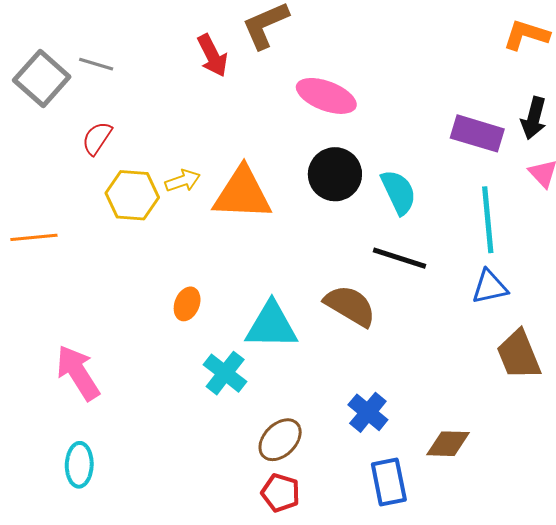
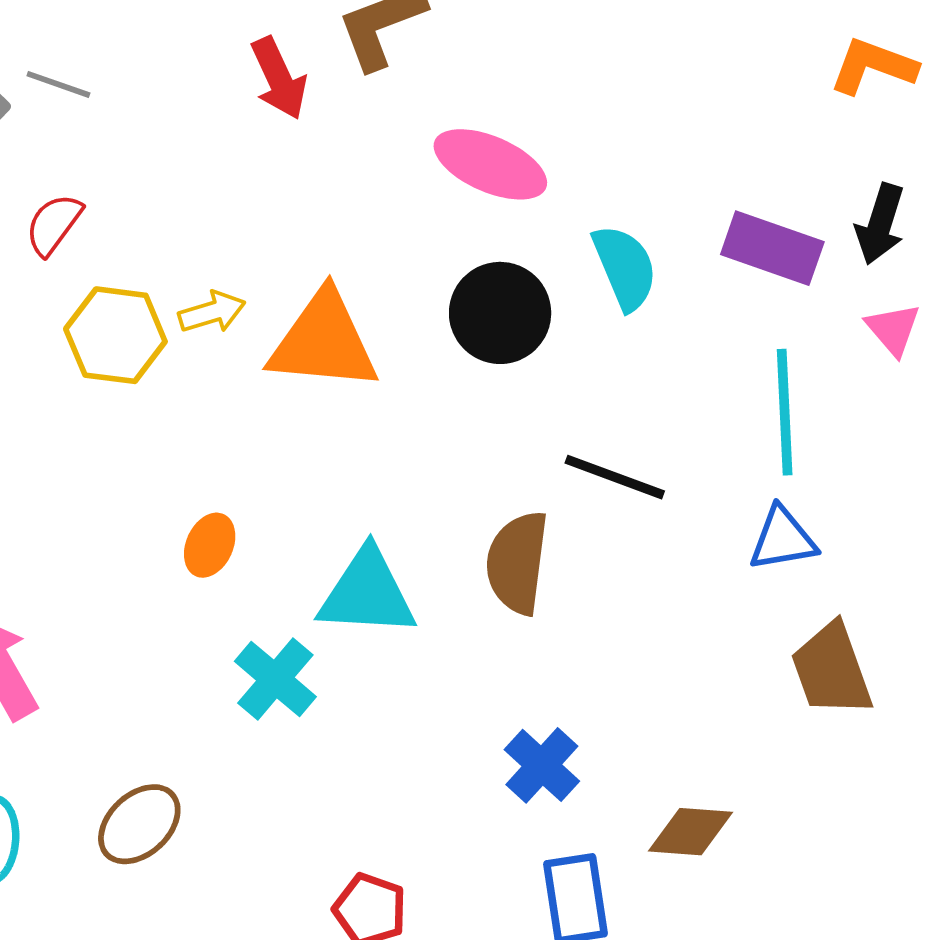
cyan semicircle: (398, 192) -> (625, 267), moved
brown semicircle: (350, 306) -> (517, 563), turned -116
brown ellipse: (280, 440) -> (139, 824), moved

